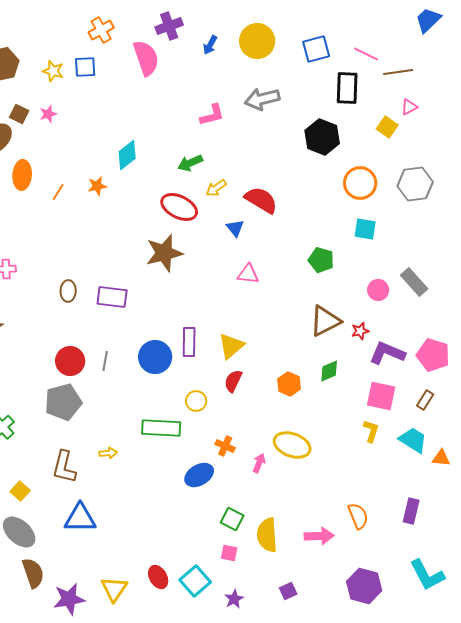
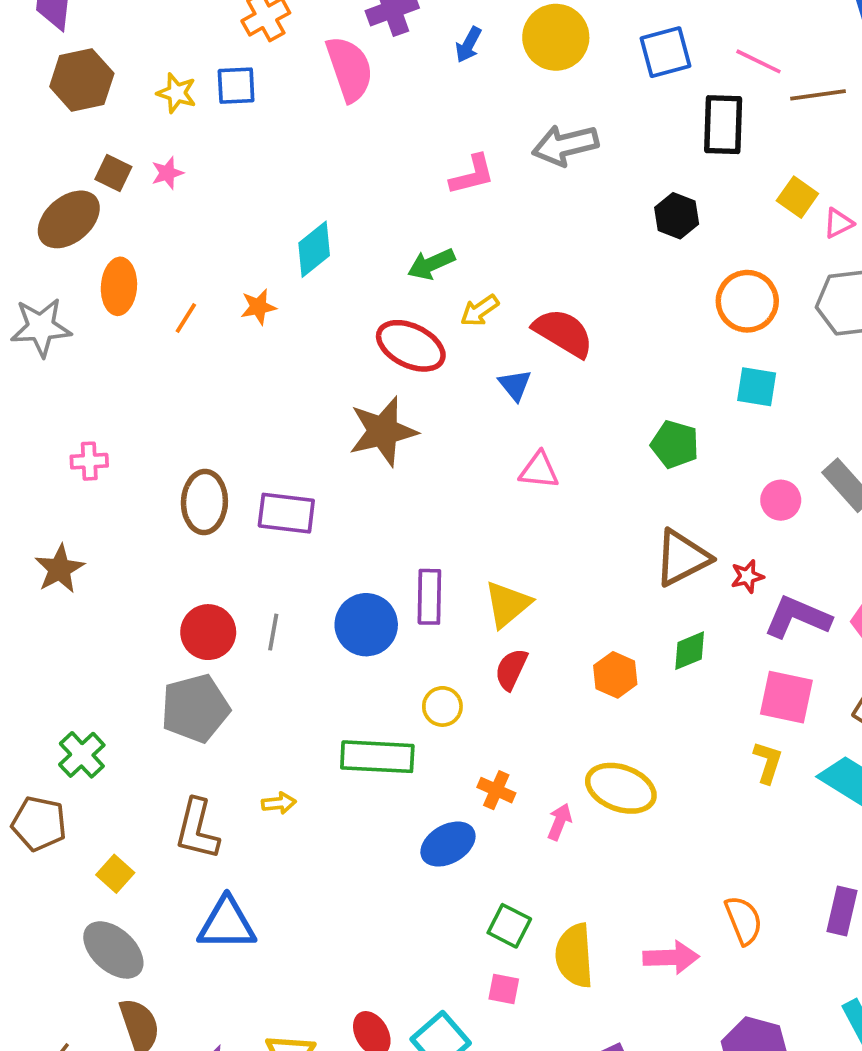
pink triangle: (409, 107) -> (838, 223), moved
black hexagon: (322, 137) -> (677, 216), size x0.7
brown ellipse: (68, 291) -> (204, 502), size x1.5

